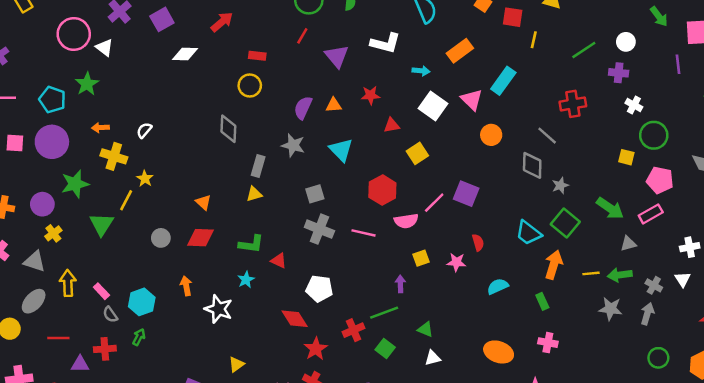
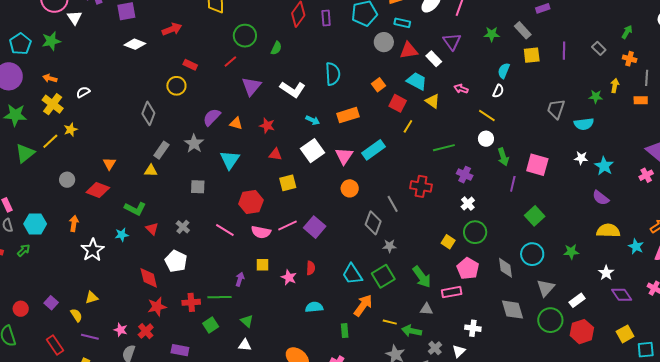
green arrow: (659, 17) -> (503, 157), moved
white circle: (626, 42) -> (486, 139), moved
gray cross: (319, 229) -> (183, 227), moved, size x0.6

